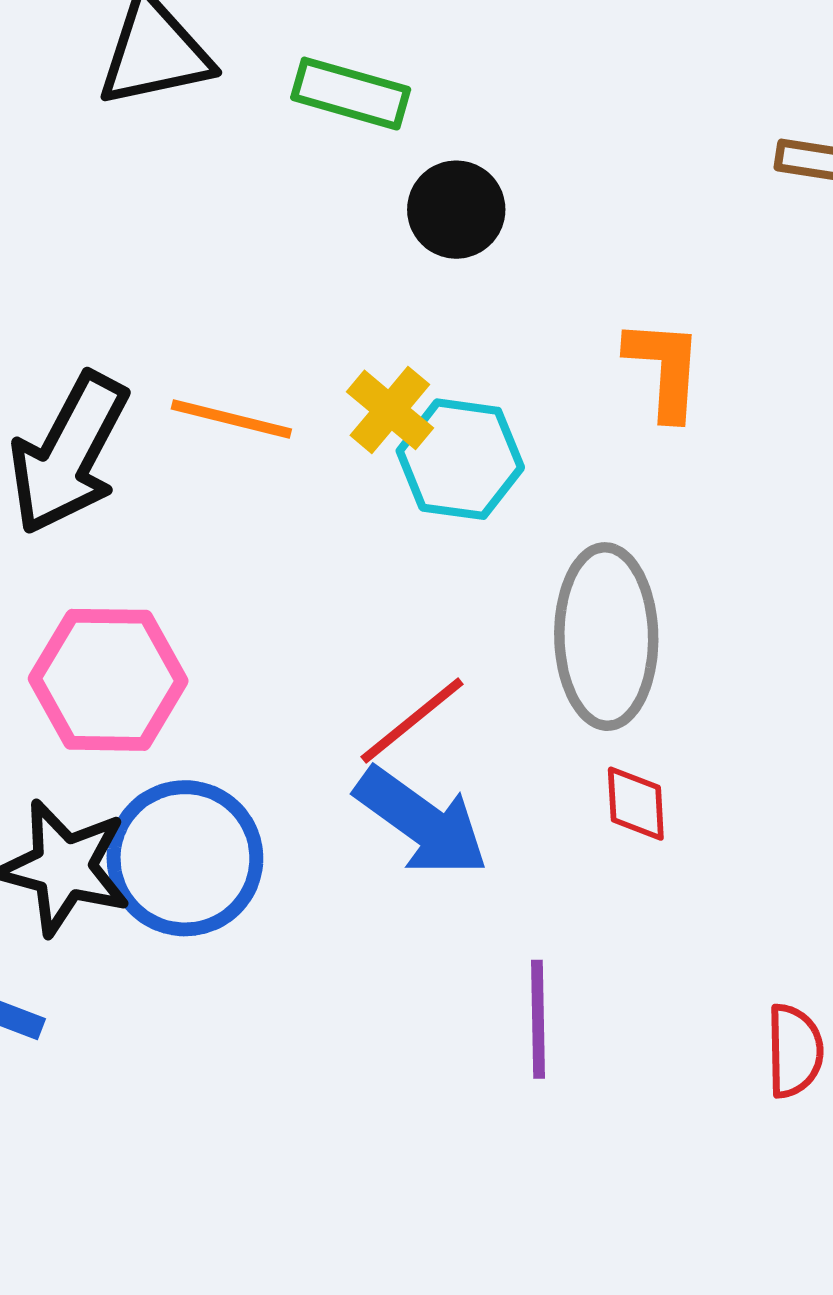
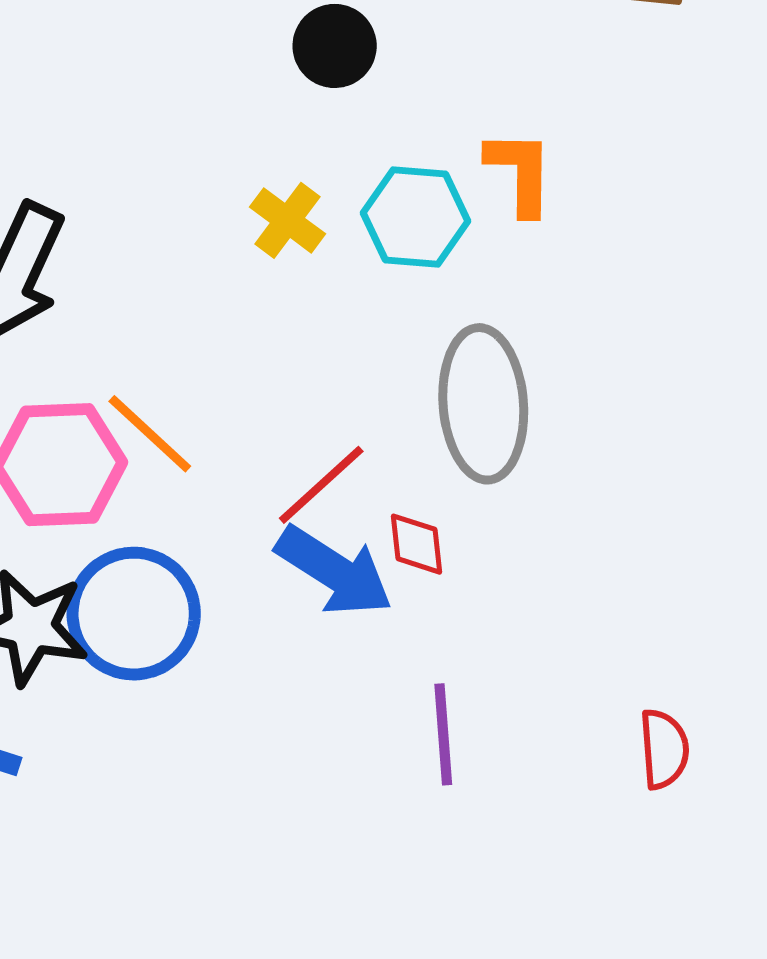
orange line: (231, 419) -> (150, 434), moved, turned 32
cyan hexagon: (460, 459) -> (416, 217), moved
red diamond: (636, 804) -> (417, 544), moved

